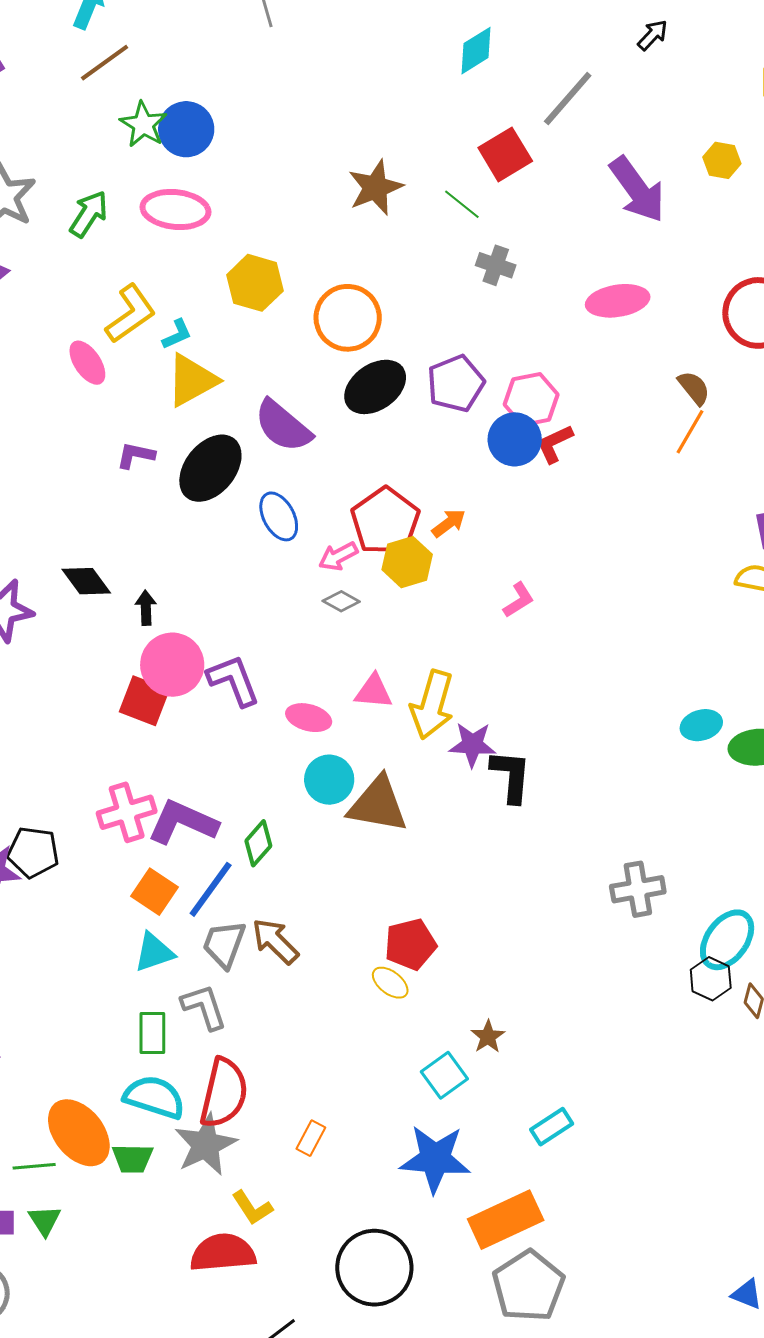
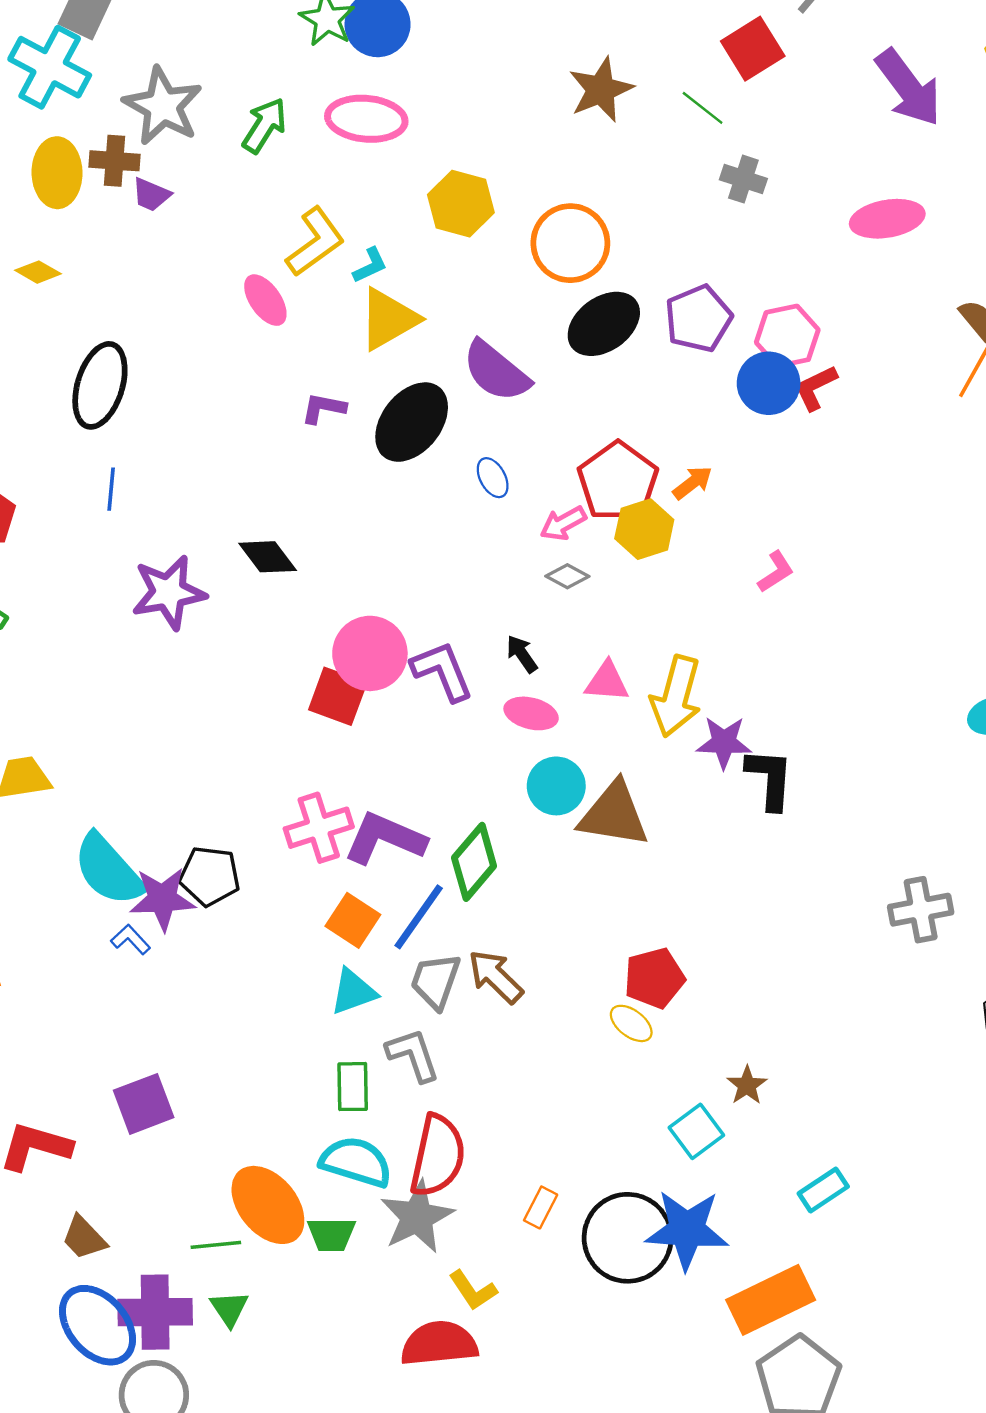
blue ellipse: (279, 516) -> (493, 478), size x0.7
black arrow: (146, 608) -> (522, 654), moved, turned -32
green diamond: (258, 843) -> (474, 862), size x1.4
black circle: (374, 1268) -> (628, 1238), moved

